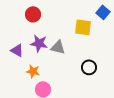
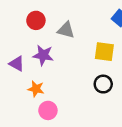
yellow square: (83, 27) -> (104, 52), moved
gray triangle: (58, 47) -> (66, 30), moved

